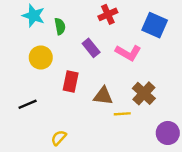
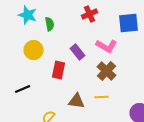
blue square: (155, 25) -> (129, 23), turned -30
purple rectangle: (91, 48) -> (78, 52), moved
brown cross: (144, 93) -> (107, 71), moved
brown triangle: (103, 96) -> (77, 101), moved

